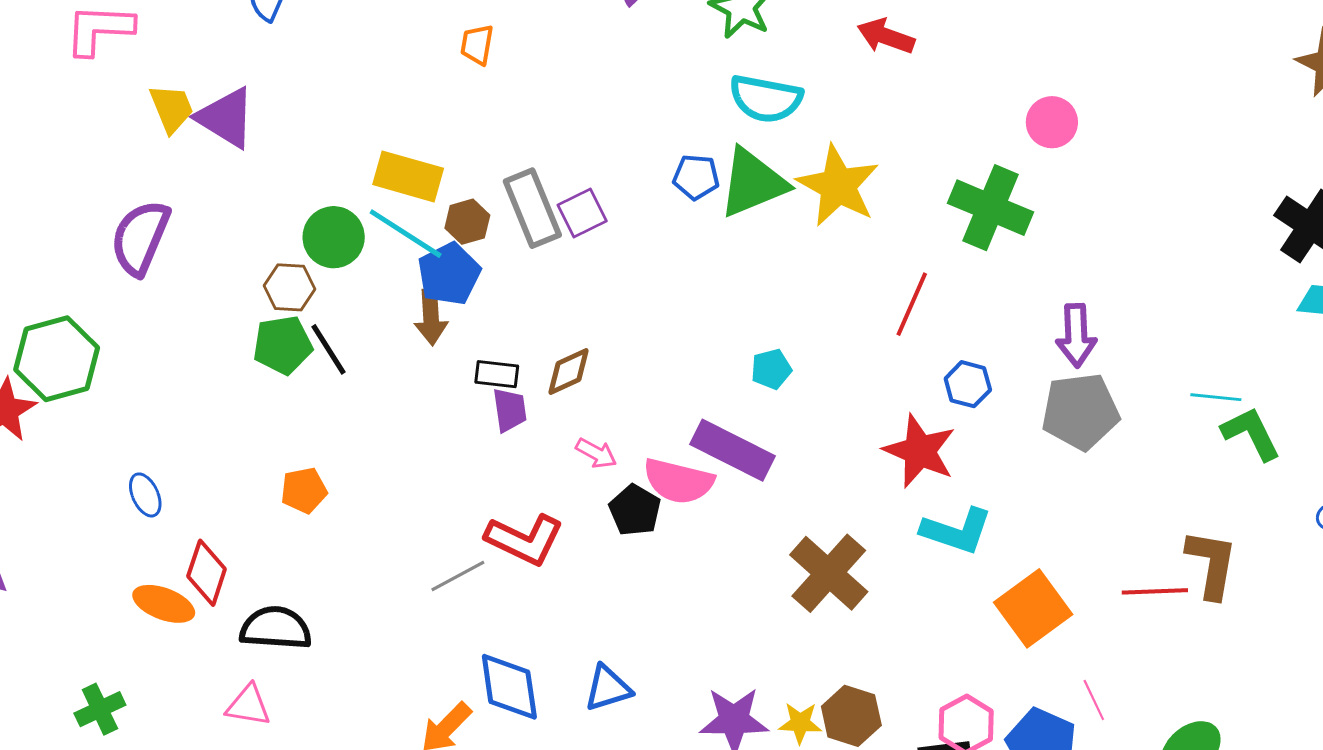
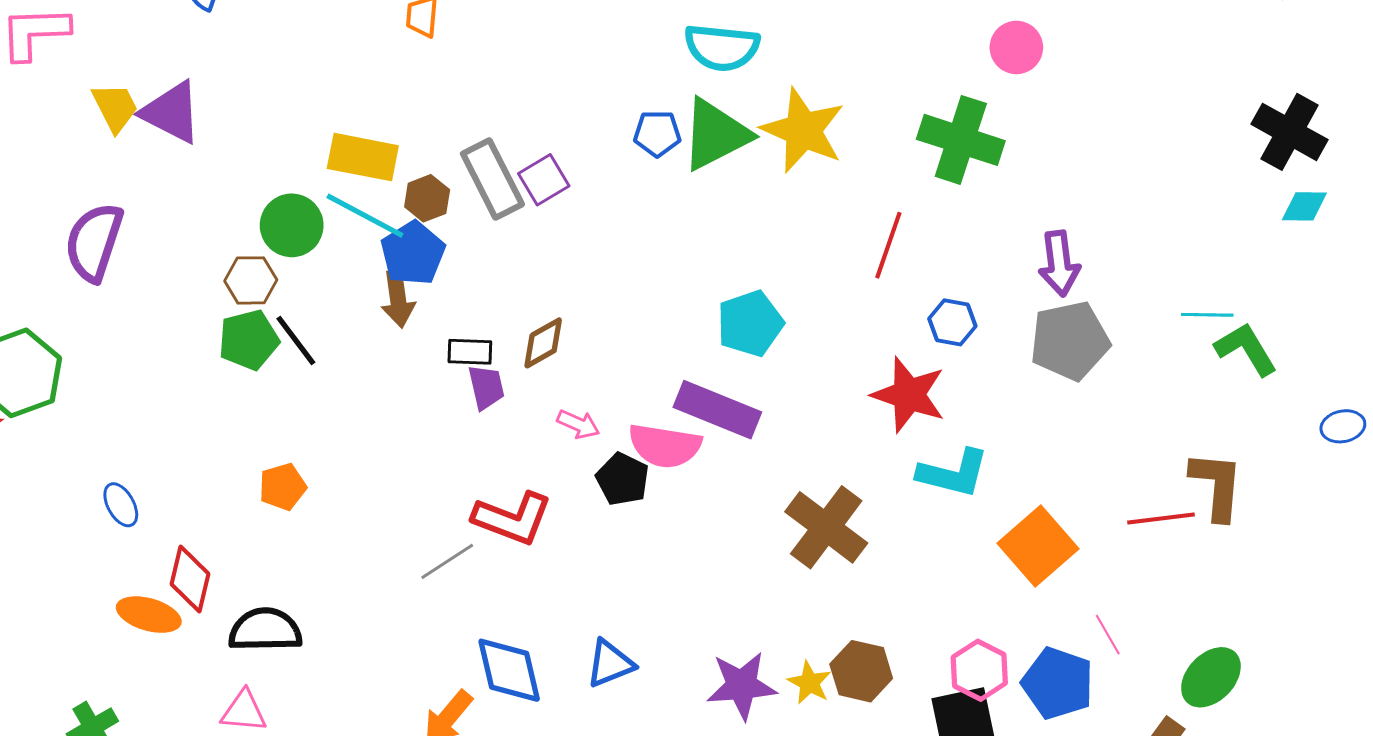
cyan pentagon: (771, 369) -> (750, 323), size x1.6
yellow star: (800, 723) -> (809, 683), turned 30

